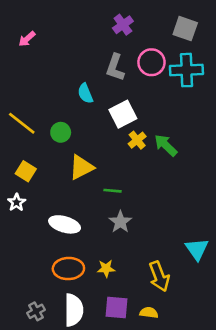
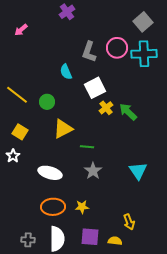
purple cross: (123, 25) -> (67, 12), moved
gray square: (185, 29) -> (143, 22), turned 30
cyan triangle: (197, 249) -> (138, 171), moved
yellow arrow: (159, 276) -> (129, 222), moved, size x0.7
gray cross: (36, 311) -> (28, 240), turned 32

